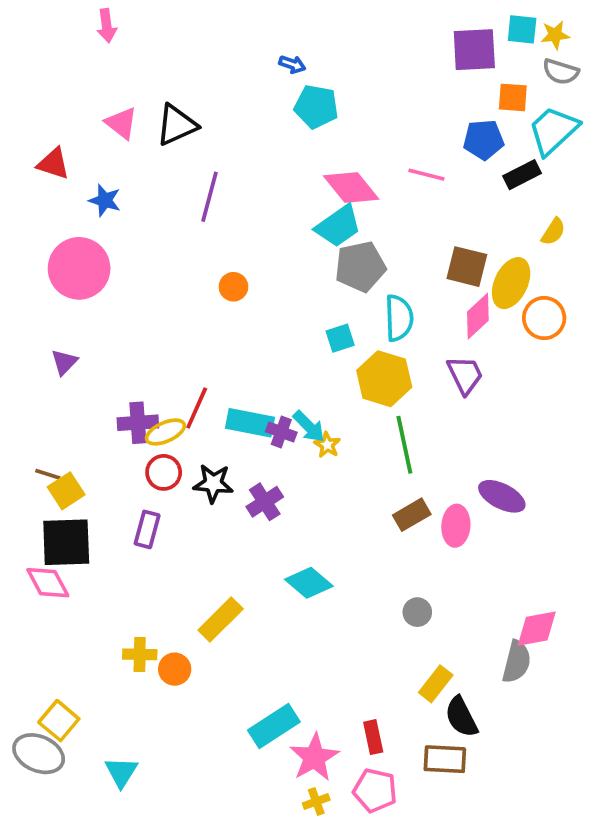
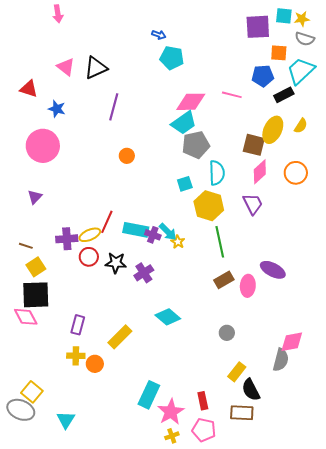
pink diamond: (351, 187) -> (191, 102), turned -52
yellow ellipse: (511, 283) -> (273, 130), moved
purple cross: (138, 423) -> (67, 239), moved
brown line: (48, 474) -> (26, 246), moved
purple rectangle: (147, 529) -> (78, 325), moved
cyan rectangle: (274, 726) -> (149, 395), turned -32

